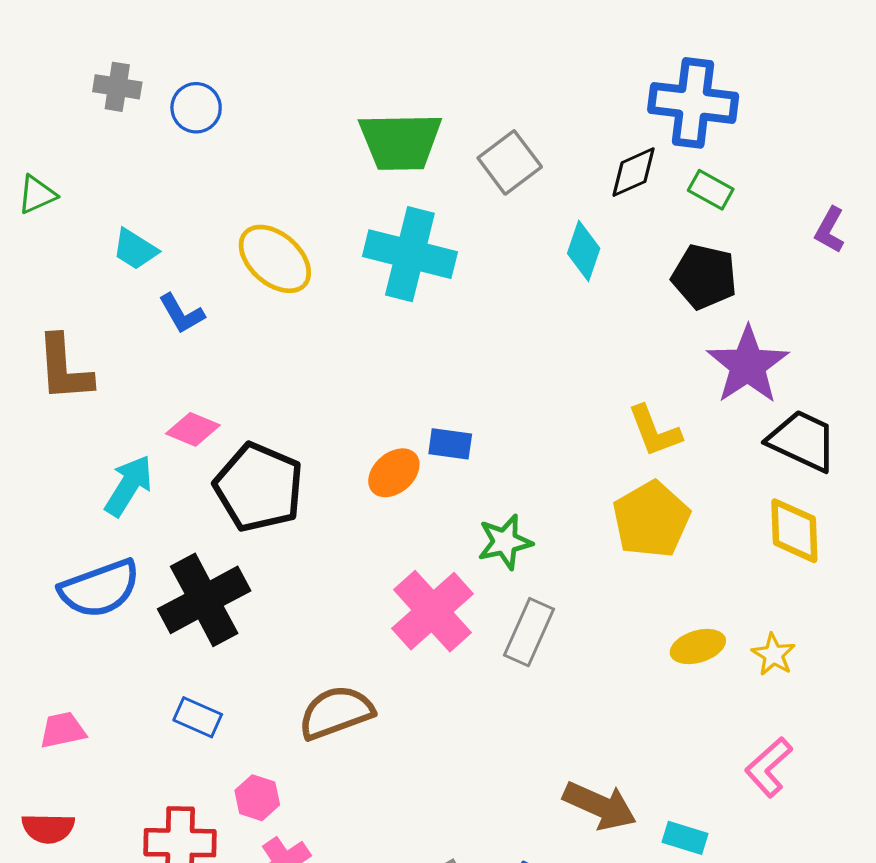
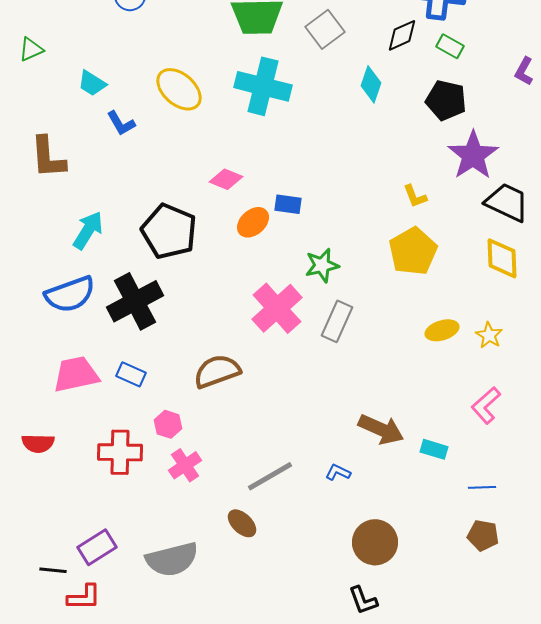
pink diamond: (193, 429) -> (226, 179), moved
yellow L-shape: (654, 431) -> (415, 196), size x0.7
pink trapezoid: (63, 730) -> (76, 374), moved, size x1.6

